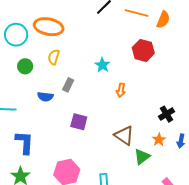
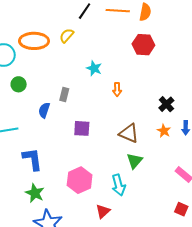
red hexagon: (143, 50) -> (143, 45), moved
yellow semicircle: (54, 57) -> (67, 36), moved, turned 35
blue semicircle: (45, 97) -> (44, 110), turned 112
green triangle: (142, 157) -> (135, 161), moved

